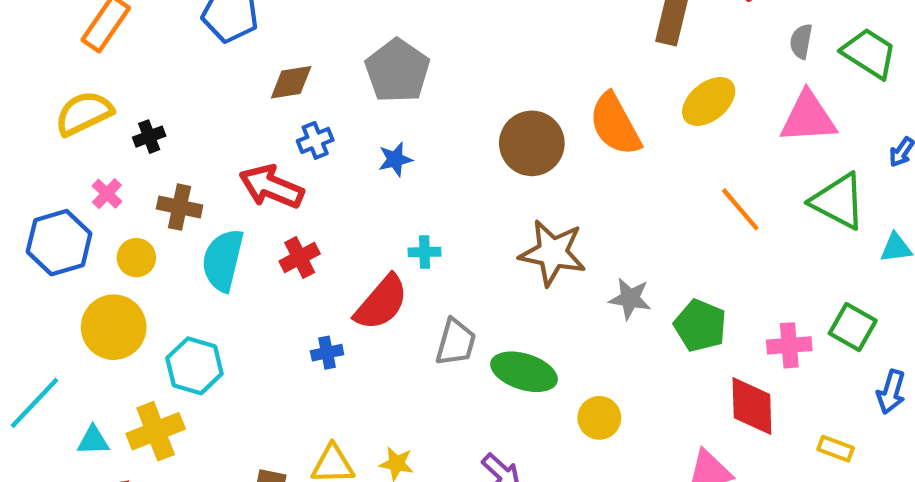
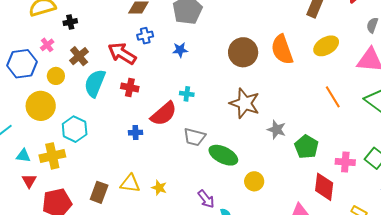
brown cross: (180, 207) -> (79, 56), turned 30
red cross: (300, 257) -> (130, 87), turned 30
gray trapezoid: (456, 342) -> (194, 137), turned 80

